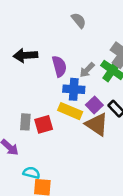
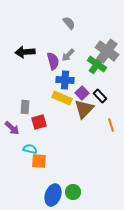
gray arrow: (87, 70) -> (68, 55), moved
red square: (44, 124) -> (39, 122), moved
brown triangle: (97, 124) -> (84, 109), turned 40

